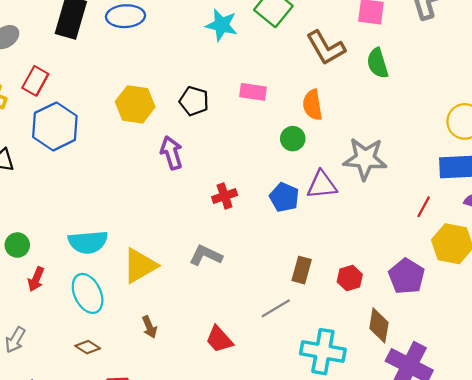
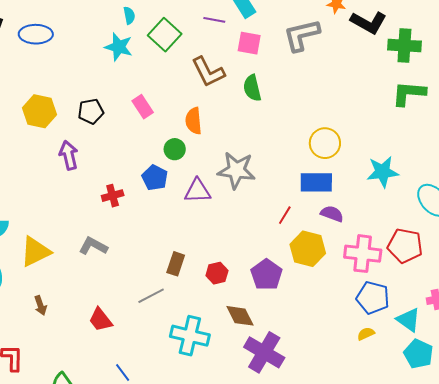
pink rectangle: (253, 92) -> (143, 107), turned 45
black pentagon: (194, 101) -> (91, 111), turned -30
blue pentagon: (284, 197) -> (155, 178), moved
brown diamond: (379, 325) -> (240, 316), turned -40

